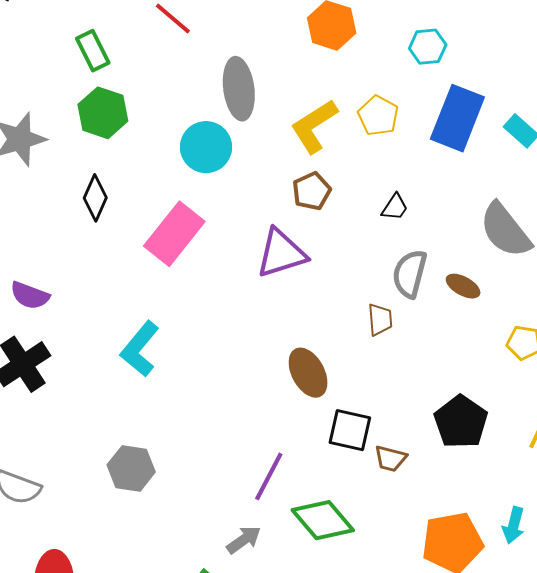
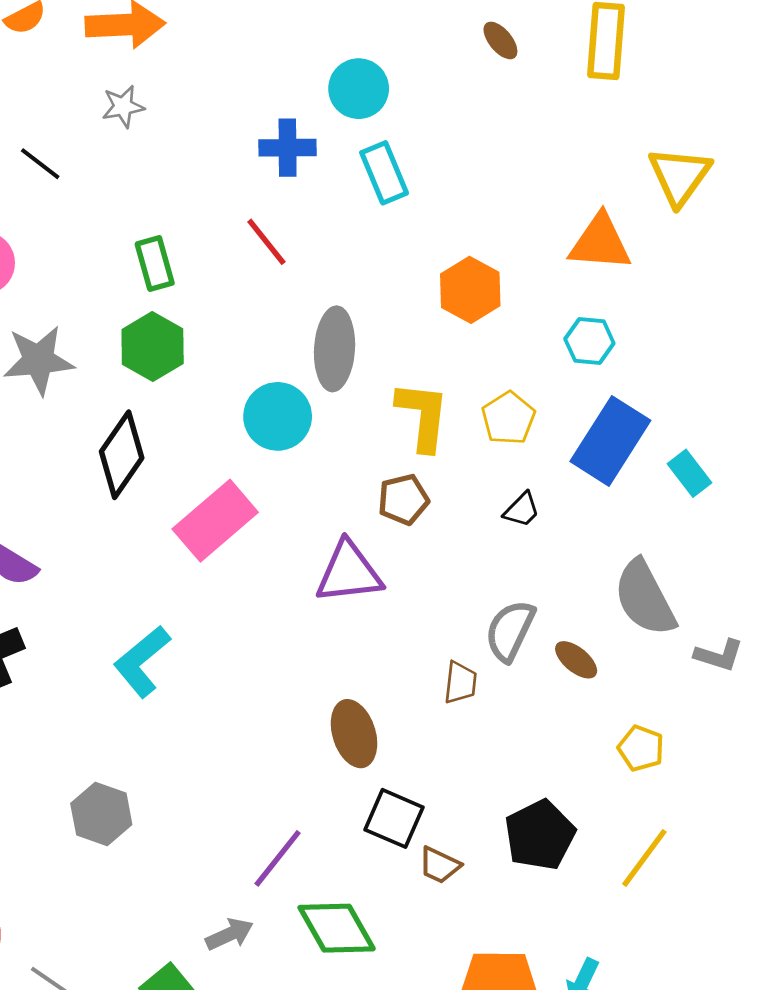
yellow L-shape: (314, 126) -> (423, 416), turned 118
black diamond: (95, 198) -> (122, 455), size x1.4
black trapezoid: (395, 207) -> (522, 510), moved

